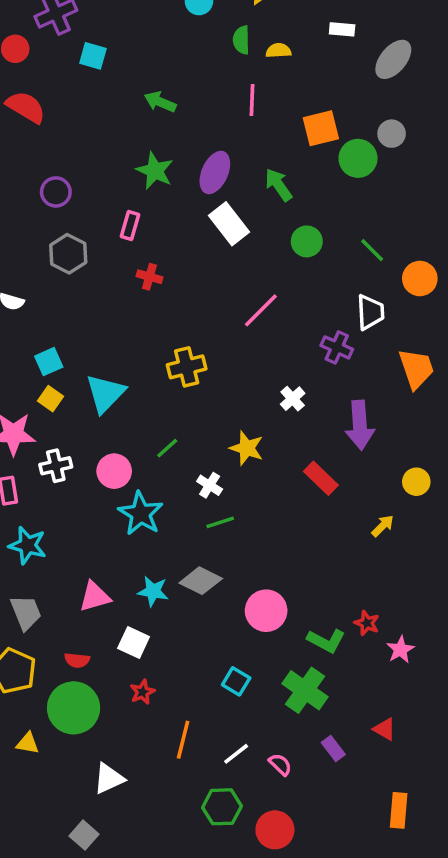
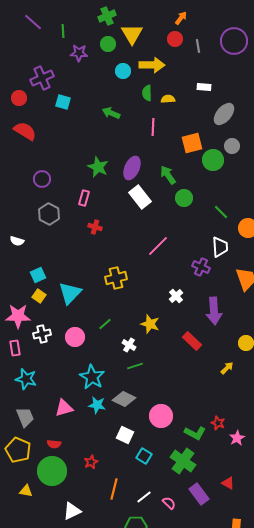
gray ellipse: (393, 59) -> (224, 114), moved
green arrow: (160, 102) -> (111, 113), moved
green circle: (307, 241) -> (184, 198), moved
cyan star: (141, 514) -> (92, 377), moved
white square: (134, 643) -> (125, 435), moved
purple rectangle: (333, 749) -> (199, 494), size x1.5

